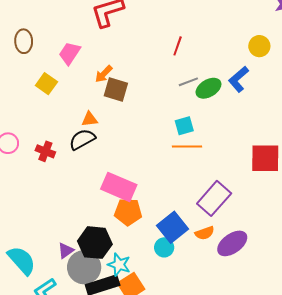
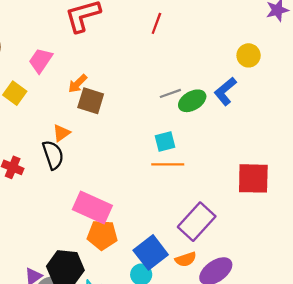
red line: (178, 46) -> (156, 23), moved
orange triangle: (90, 119) -> (61, 133), turned -30
black semicircle: (82, 139) -> (53, 155), turned 100

